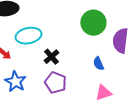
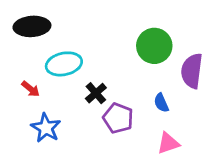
purple pentagon: (55, 83) -> (118, 118), moved

